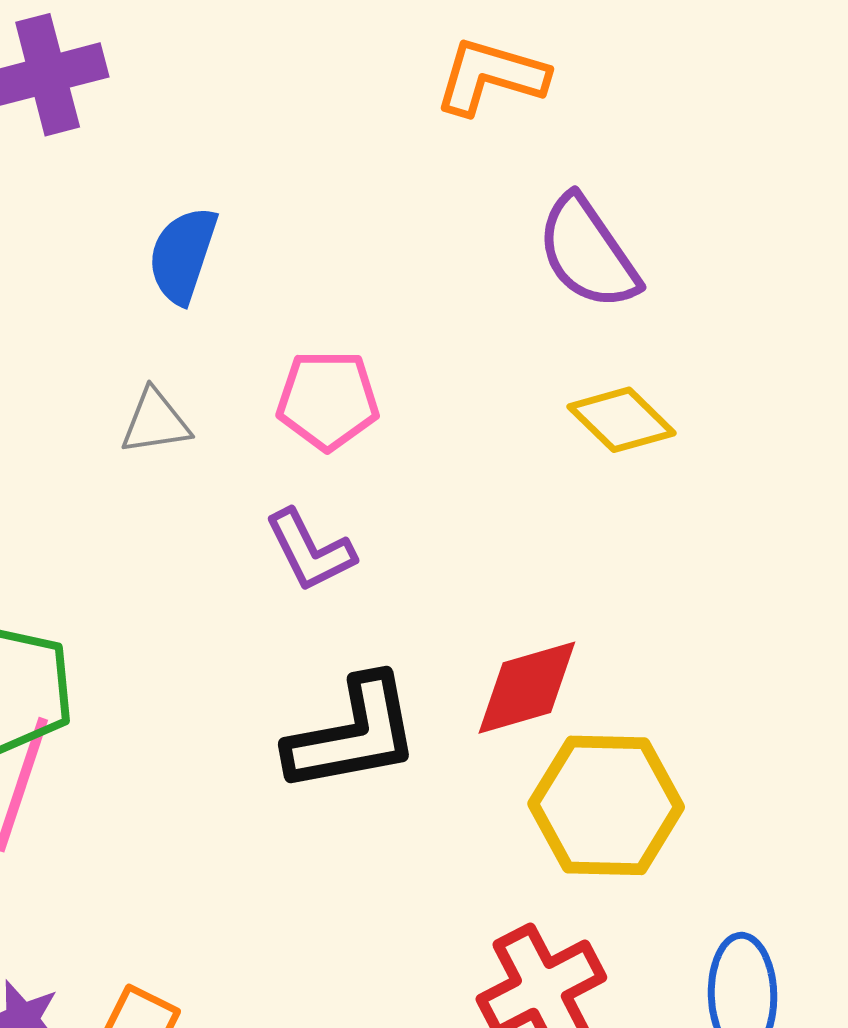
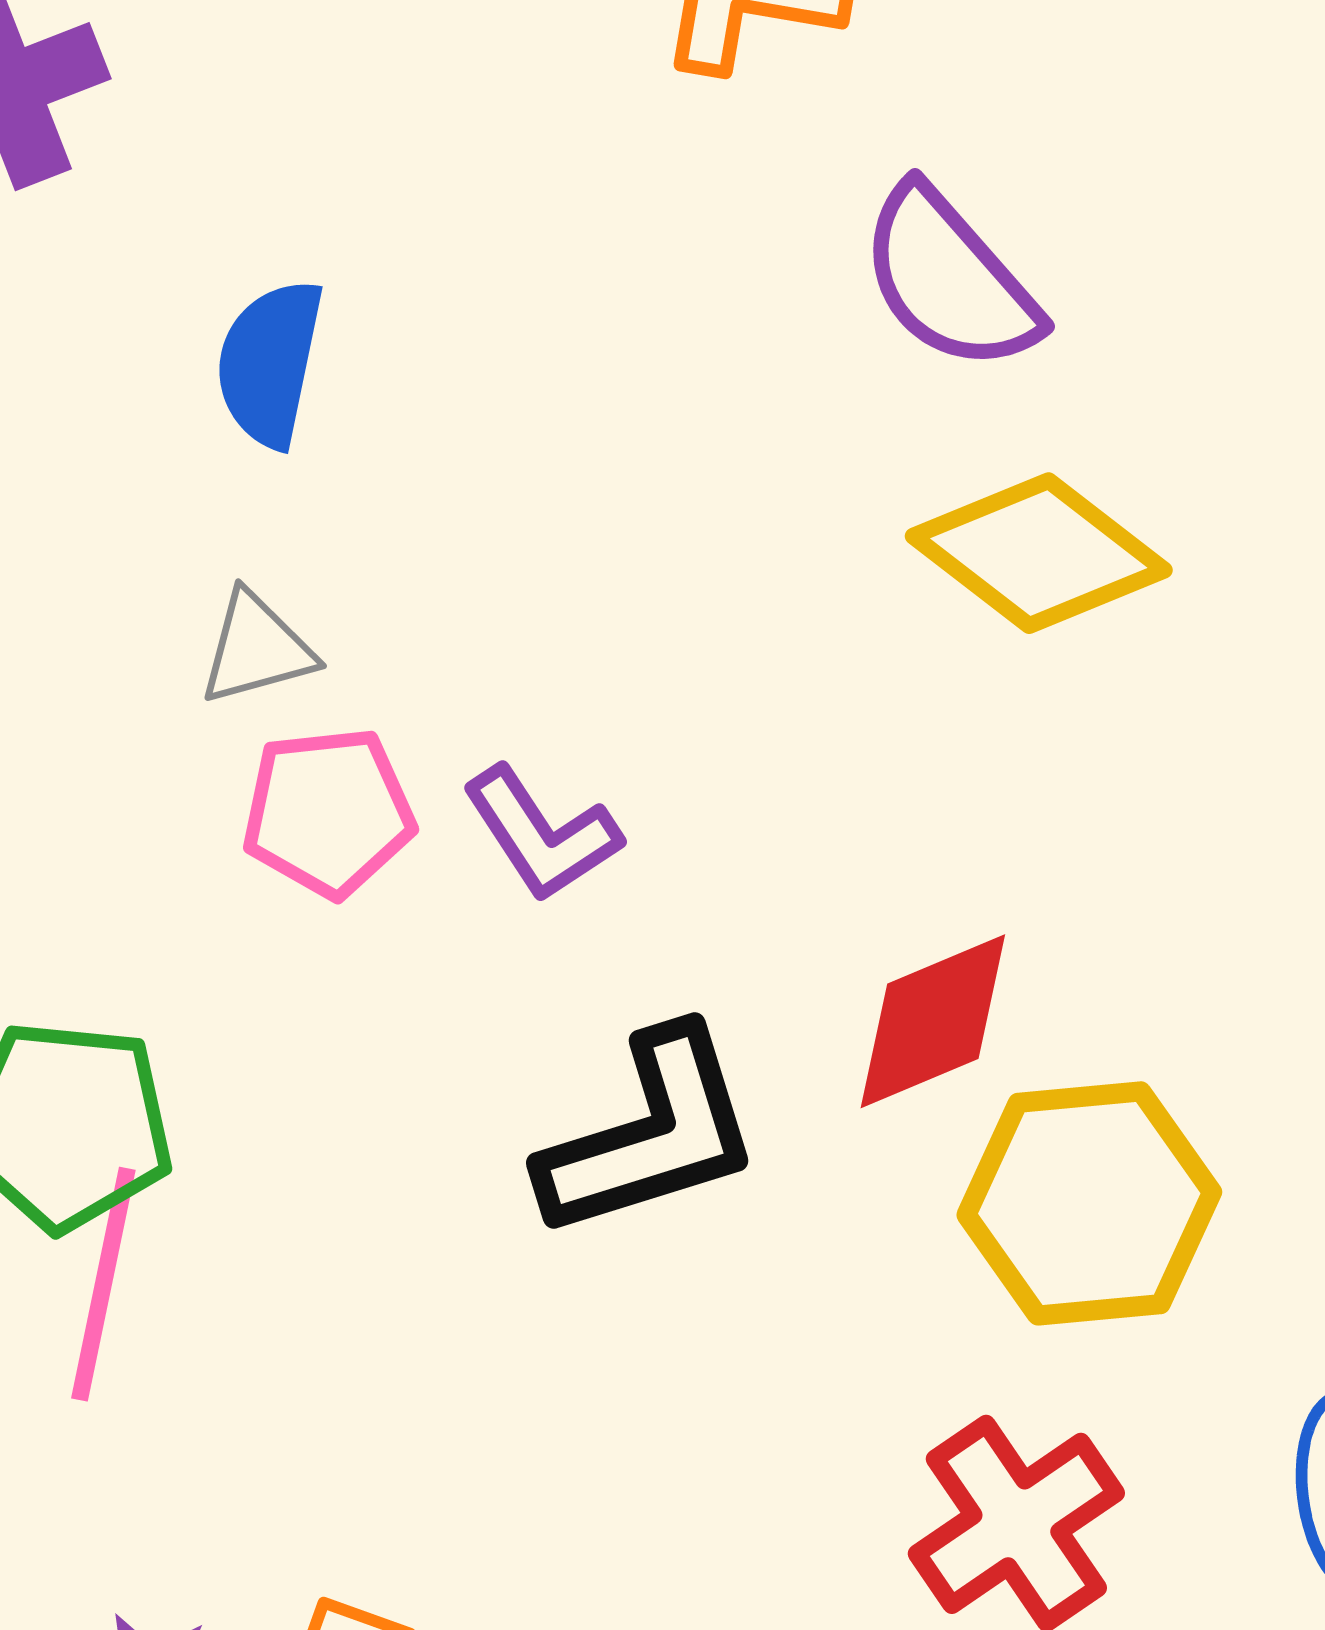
pink pentagon: (328, 400) -> (328, 812), moved
yellow diamond: (621, 420) -> (1039, 553), size x1.4

